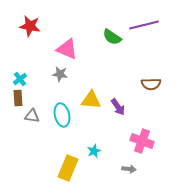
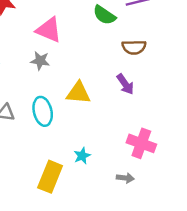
brown semicircle: (151, 84) -> (134, 47), moved
purple arrow: (118, 107) -> (125, 84), moved

